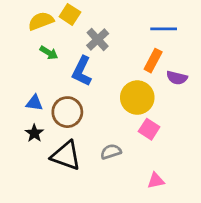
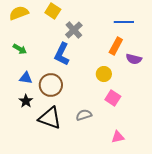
yellow semicircle: (41, 21) -> (19, 13), moved
green arrow: (49, 53) -> (20, 49), moved
yellow circle: (137, 98) -> (104, 74), size x0.6

